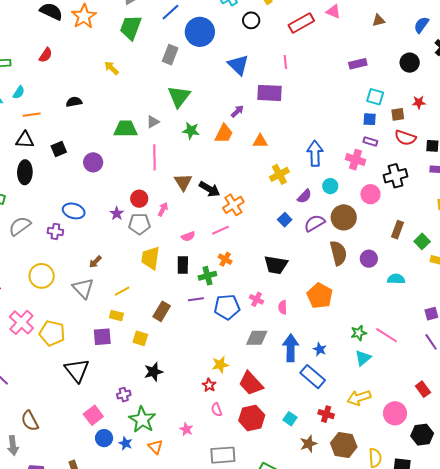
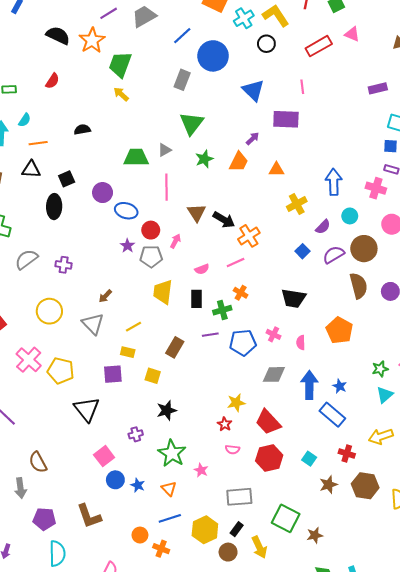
green trapezoid: (131, 27) -> (120, 64), moved
green star: (191, 131) -> (204, 159), turned -30
black ellipse: (25, 172) -> (54, 207), moved
blue ellipse: (74, 211) -> (126, 211), moved
pink semicircle: (217, 410) -> (232, 450), turned -64
green star: (142, 420) -> (172, 453), moved

